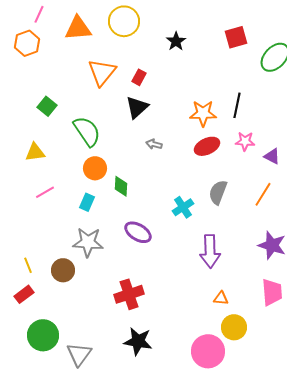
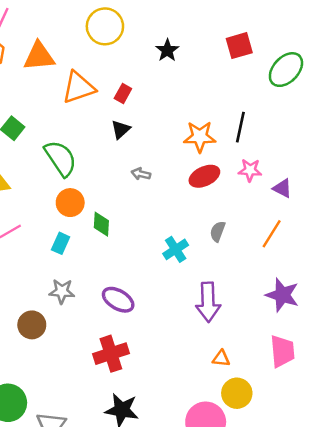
orange triangle: (78, 28) -> (39, 56), moved
orange triangle: (102, 72) -> (79, 88), turned 32
black triangle: (137, 107) -> (121, 129), size x0.7
gray semicircle: (218, 192) -> (218, 231), size x0.7
purple ellipse: (138, 232) -> (118, 300), moved
gray star: (88, 242) -> (62, 291), size x0.7

